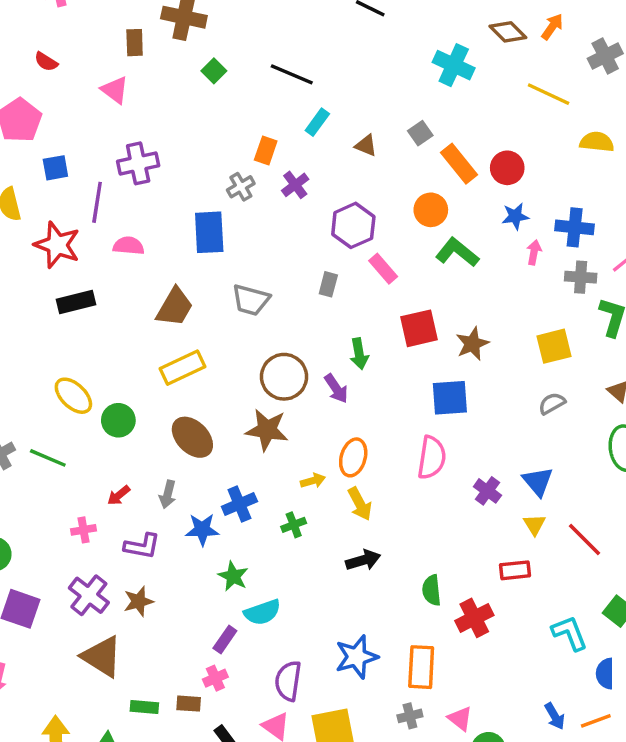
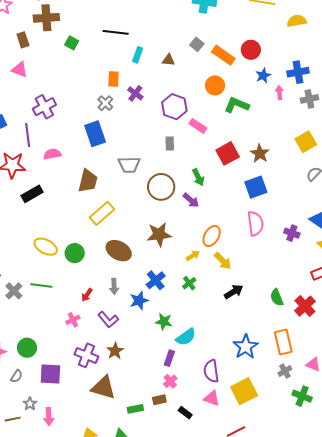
brown circle: (284, 377) -> (161, 187), moved
orange ellipse: (353, 457) -> (212, 236), turned 30
purple L-shape: (142, 546) -> (108, 319), turned 55

